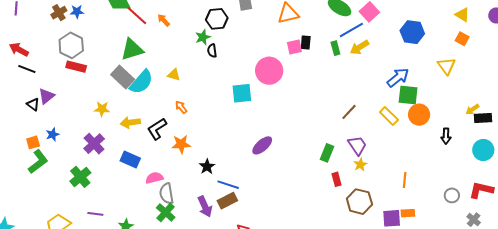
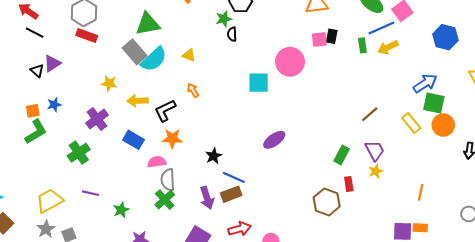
orange star: (181, 144) -> (172, 139), moved
brown hexagon: (359, 202) -> (327, 202), moved

